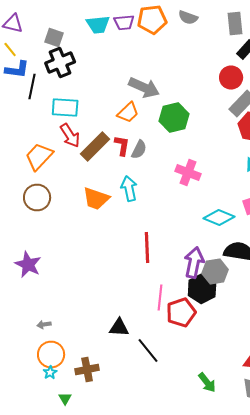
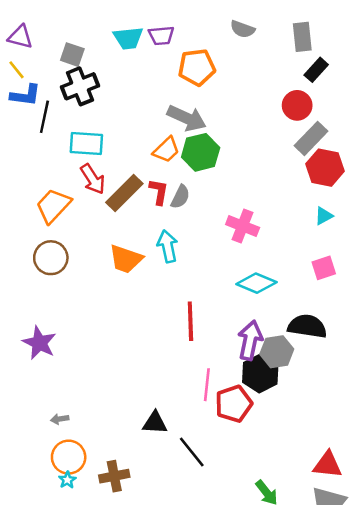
orange pentagon: (152, 20) -> (197, 67), moved
green hexagon: (174, 118) -> (201, 152), moved
cyan diamond: (219, 218) -> (256, 283), moved

